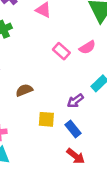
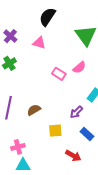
blue rectangle: (73, 129) -> (87, 134), moved
red arrow: (76, 156) -> (73, 156), moved

